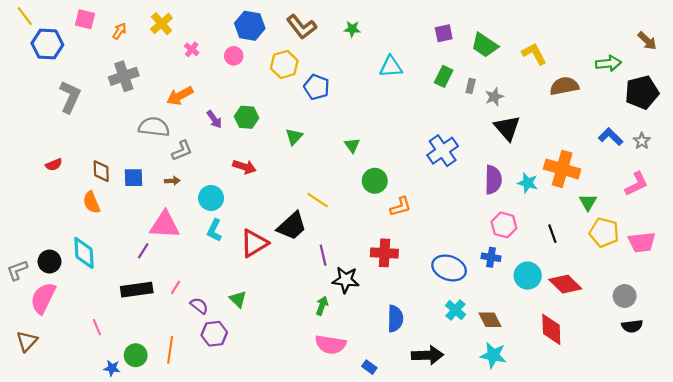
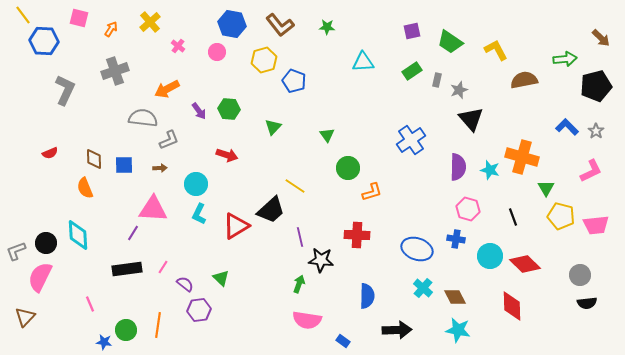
green rectangle: (444, 76) -> (412, 71), turned 30

